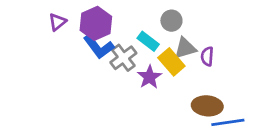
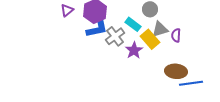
blue L-shape: (99, 47) -> (97, 28), turned -65

